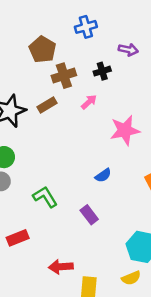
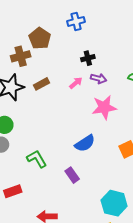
purple arrow: (128, 50) -> (99, 79), moved
brown cross: (64, 76) -> (21, 56), moved
blue semicircle: (103, 175) -> (85, 143), size x1.5

